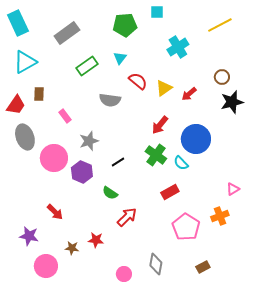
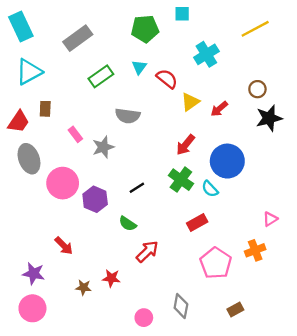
red semicircle: (138, 81) -> (167, 79), moved
gray star: (89, 141) -> (103, 147), moved
pink circle: (46, 266) -> (32, 308), moved

